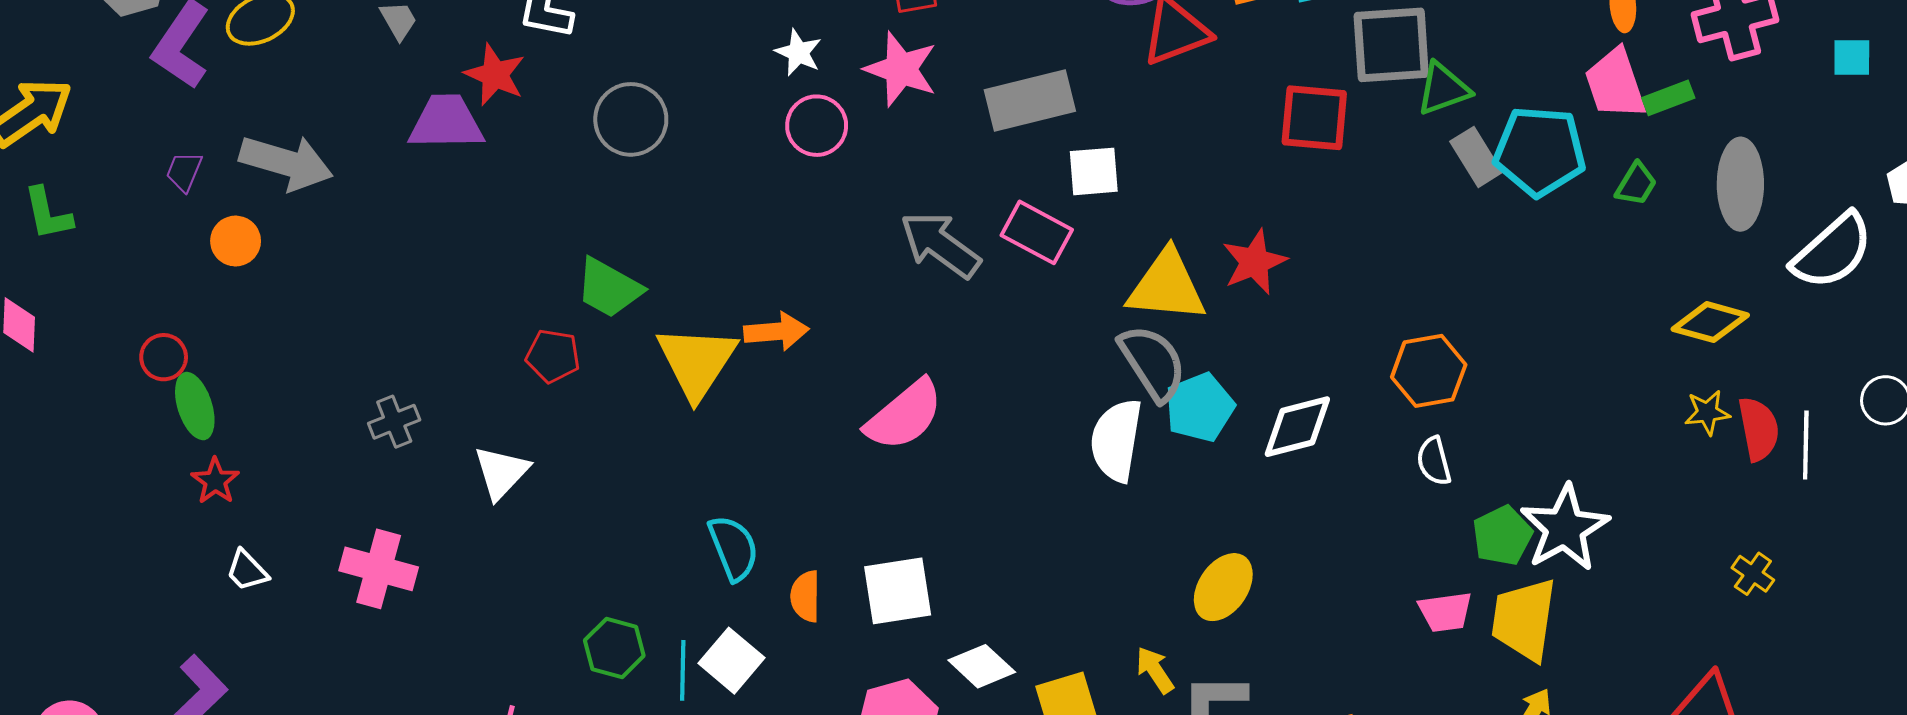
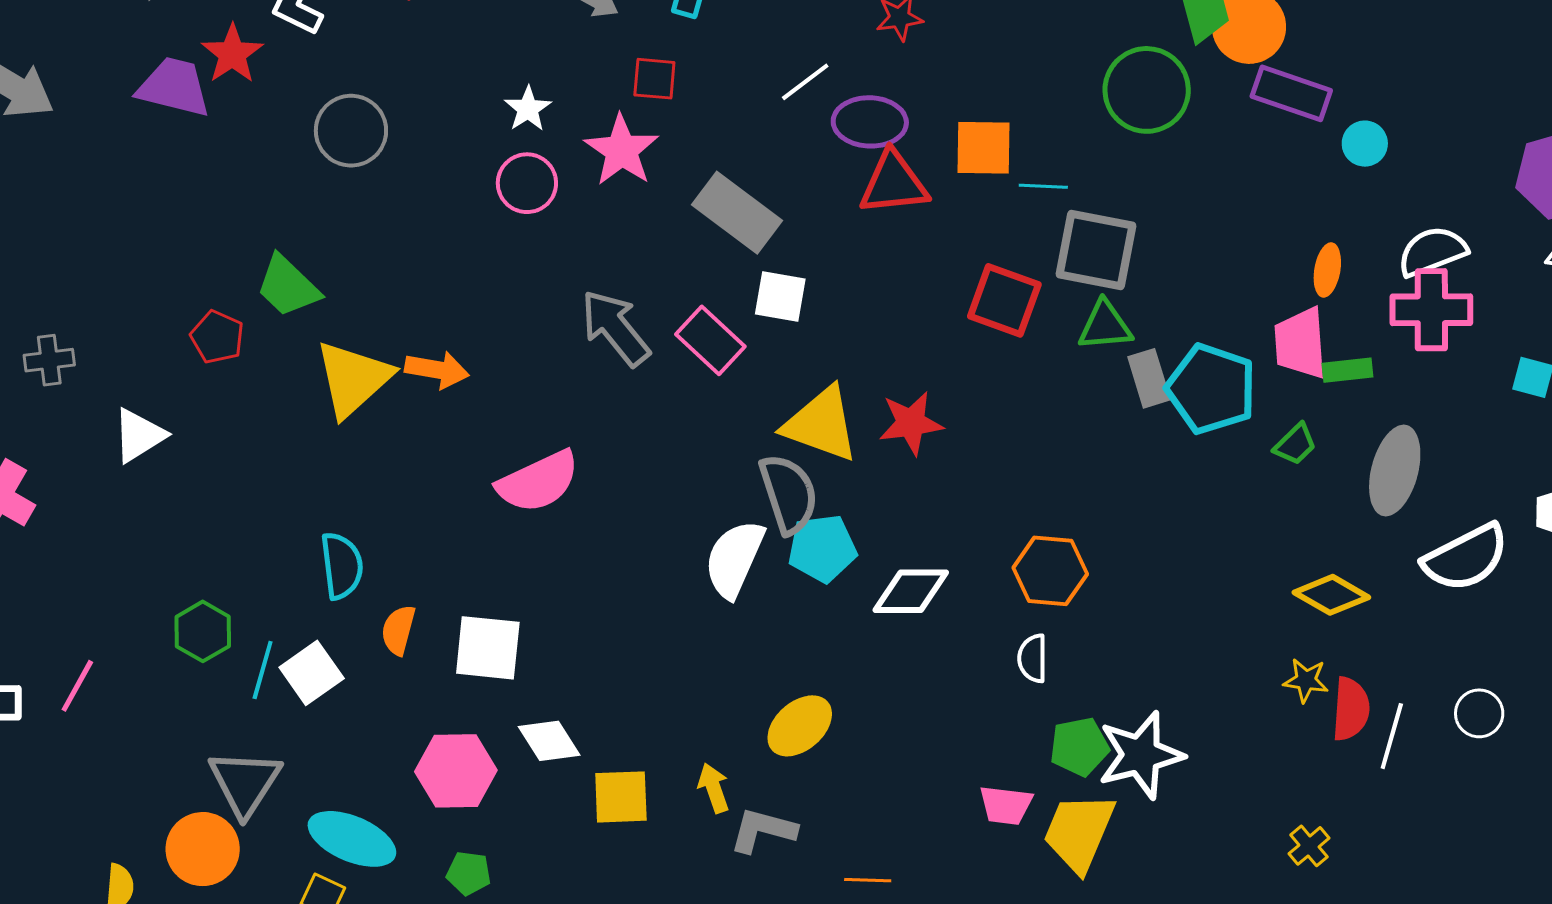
green triangle: (1443, 89) -> (1105, 326), moved
gray rectangle: (1030, 101) -> (737, 213), turned 36

